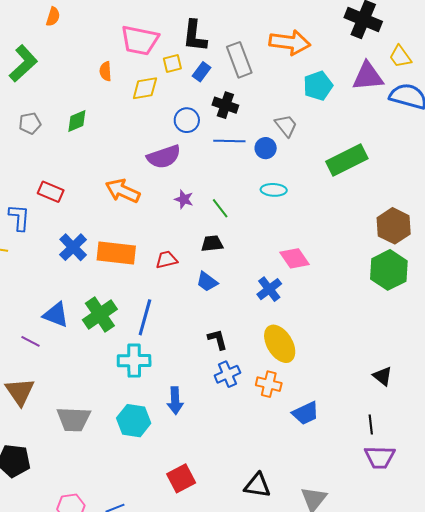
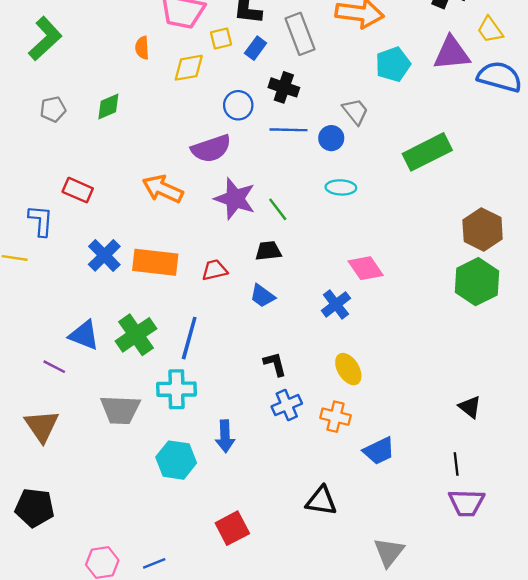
purple star: (184, 199) -> (235, 199), size x1.8
yellow ellipse: (280, 344) -> (348, 369), size x0.7
gray trapezoid: (74, 419) -> (120, 410), moved
black triangle: (257, 485) -> (321, 501), moved

